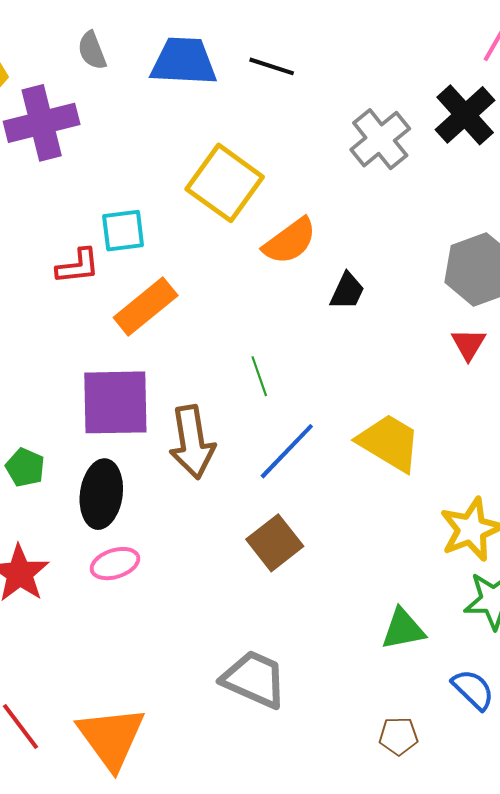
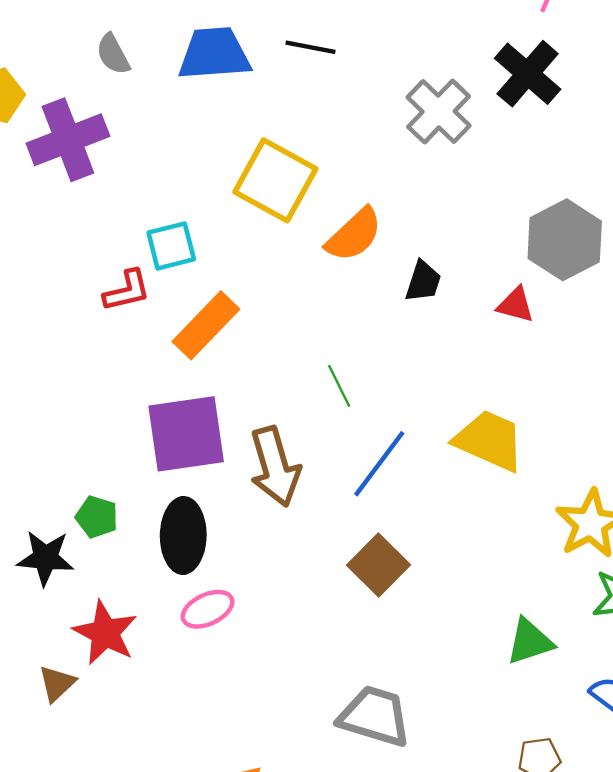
red triangle: (468, 344) -> (516, 305), moved, turned -39

